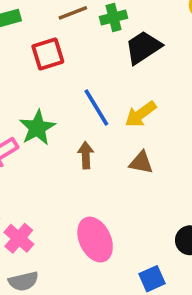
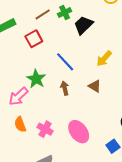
yellow arrow: (141, 114) -> (104, 59), moved
brown triangle: (141, 163) -> (95, 86), turned 32
pink cross: (19, 238) -> (45, 129), moved

